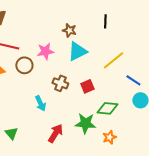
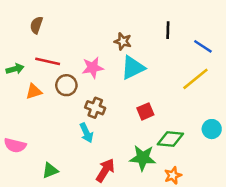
yellow line: (113, 60) -> (195, 79), moved
blue line: (133, 80) -> (203, 46), moved
brown cross: (60, 83) -> (95, 108), moved
green triangle: (11, 133) -> (50, 170), turned 48

